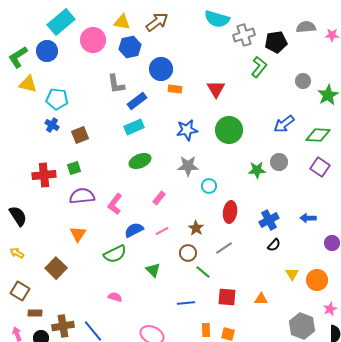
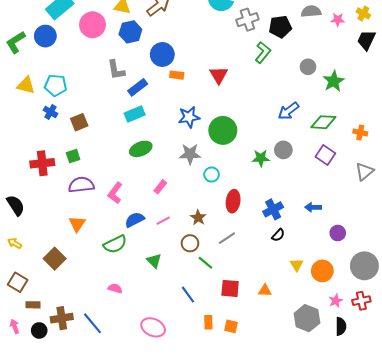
yellow triangle: (28, 84) -> (26, 85), moved
green circle: (229, 130) -> (223, 130), moved
blue line: (186, 303) -> (188, 295), turned 60

